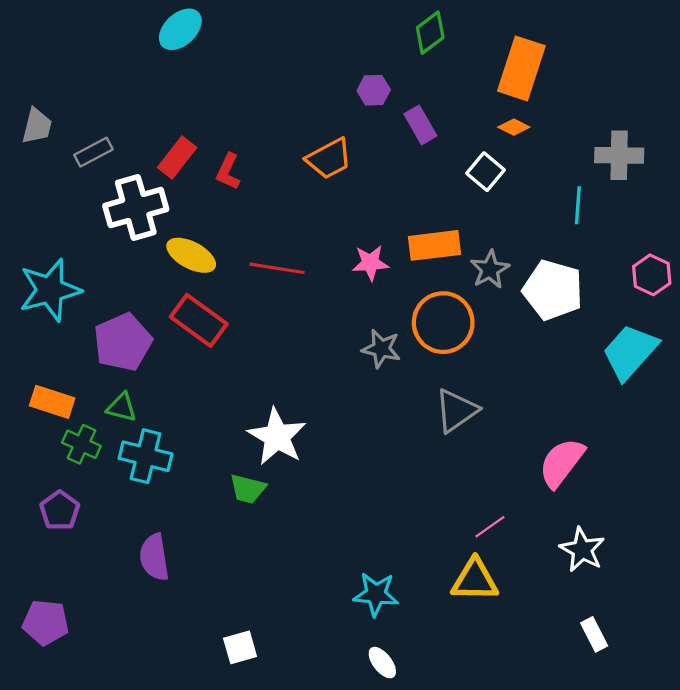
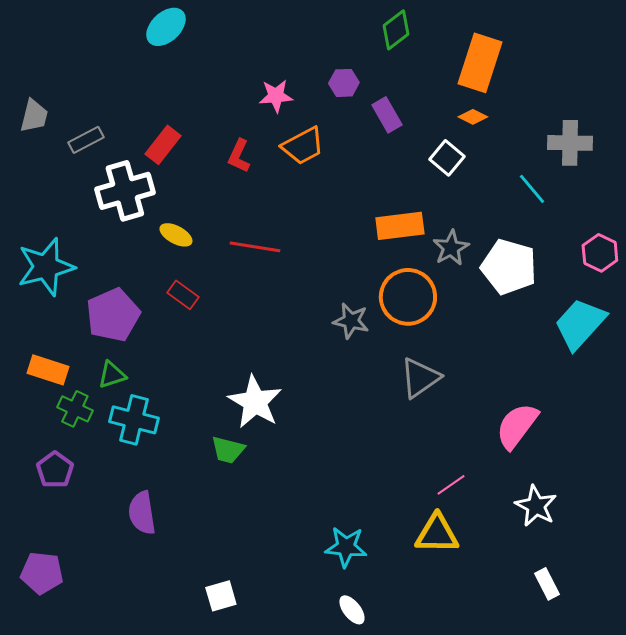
red L-shape: (228, 172) -> (239, 156), moved
cyan line: (578, 205) -> (532, 189), turned -44
yellow ellipse: (191, 255) -> (176, 235), size x0.7
pink star: (370, 263) -> (276, 96), moved
red rectangle: (199, 320) -> (183, 295), size x0.6
green triangle: (122, 407) -> (112, 375), turned -32

